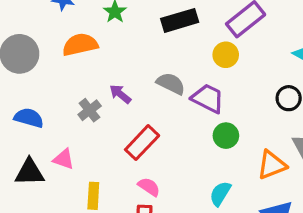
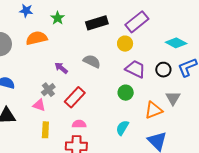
purple trapezoid: (208, 98) -> (135, 69), moved
gray cross: (90, 110) -> (48, 90), moved
pink triangle: (64, 159) -> (39, 105), moved
pink semicircle: (149, 187) -> (79, 124), turned -32

